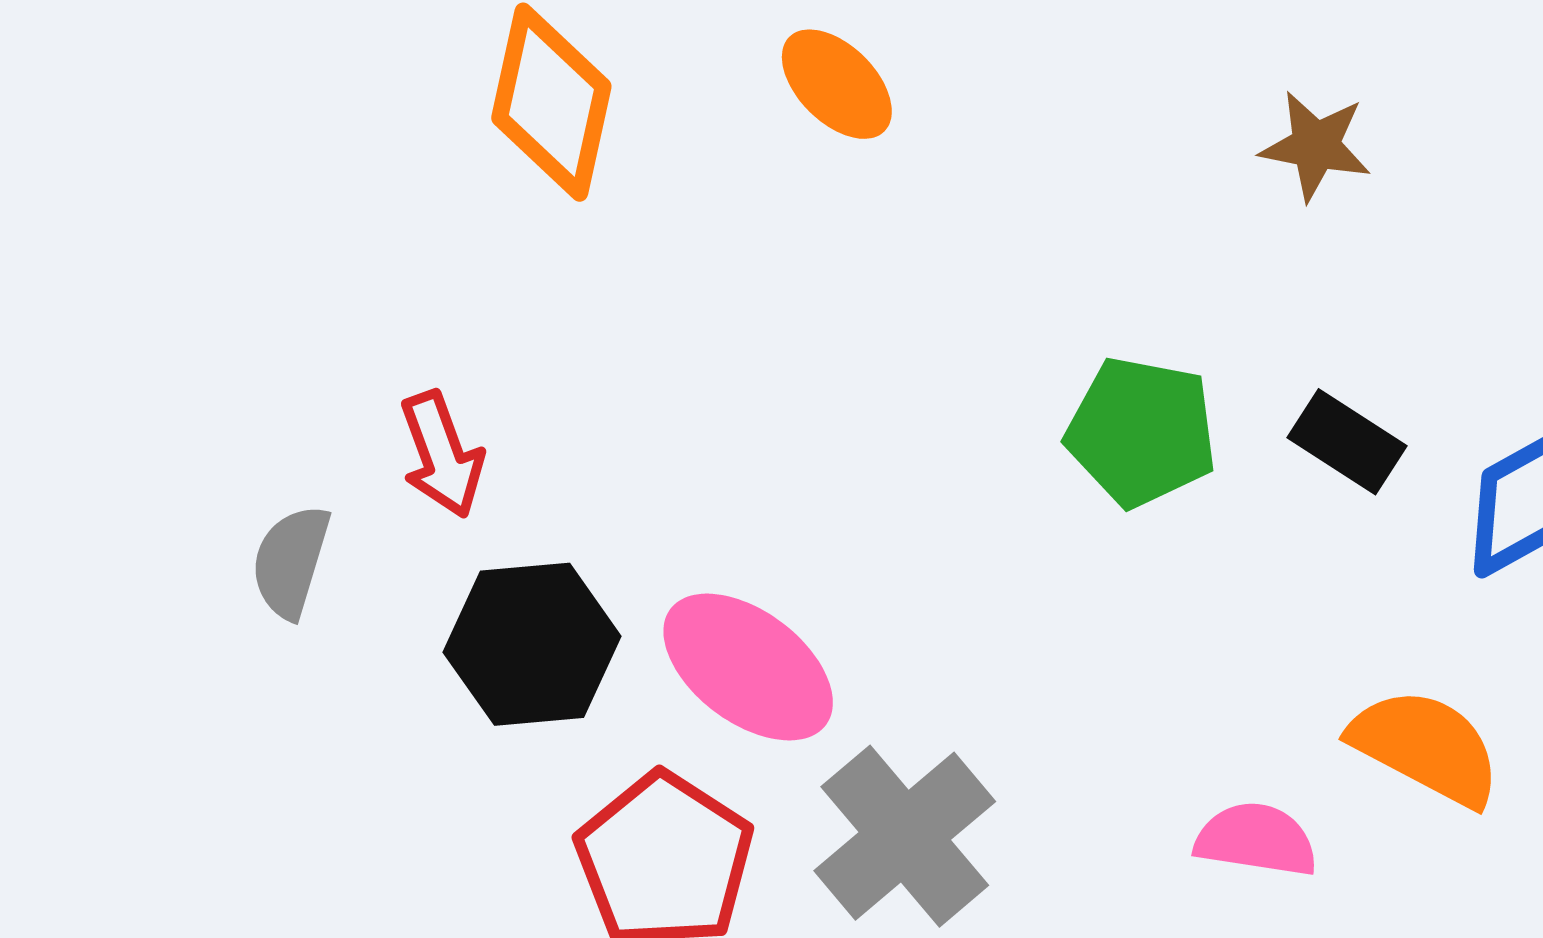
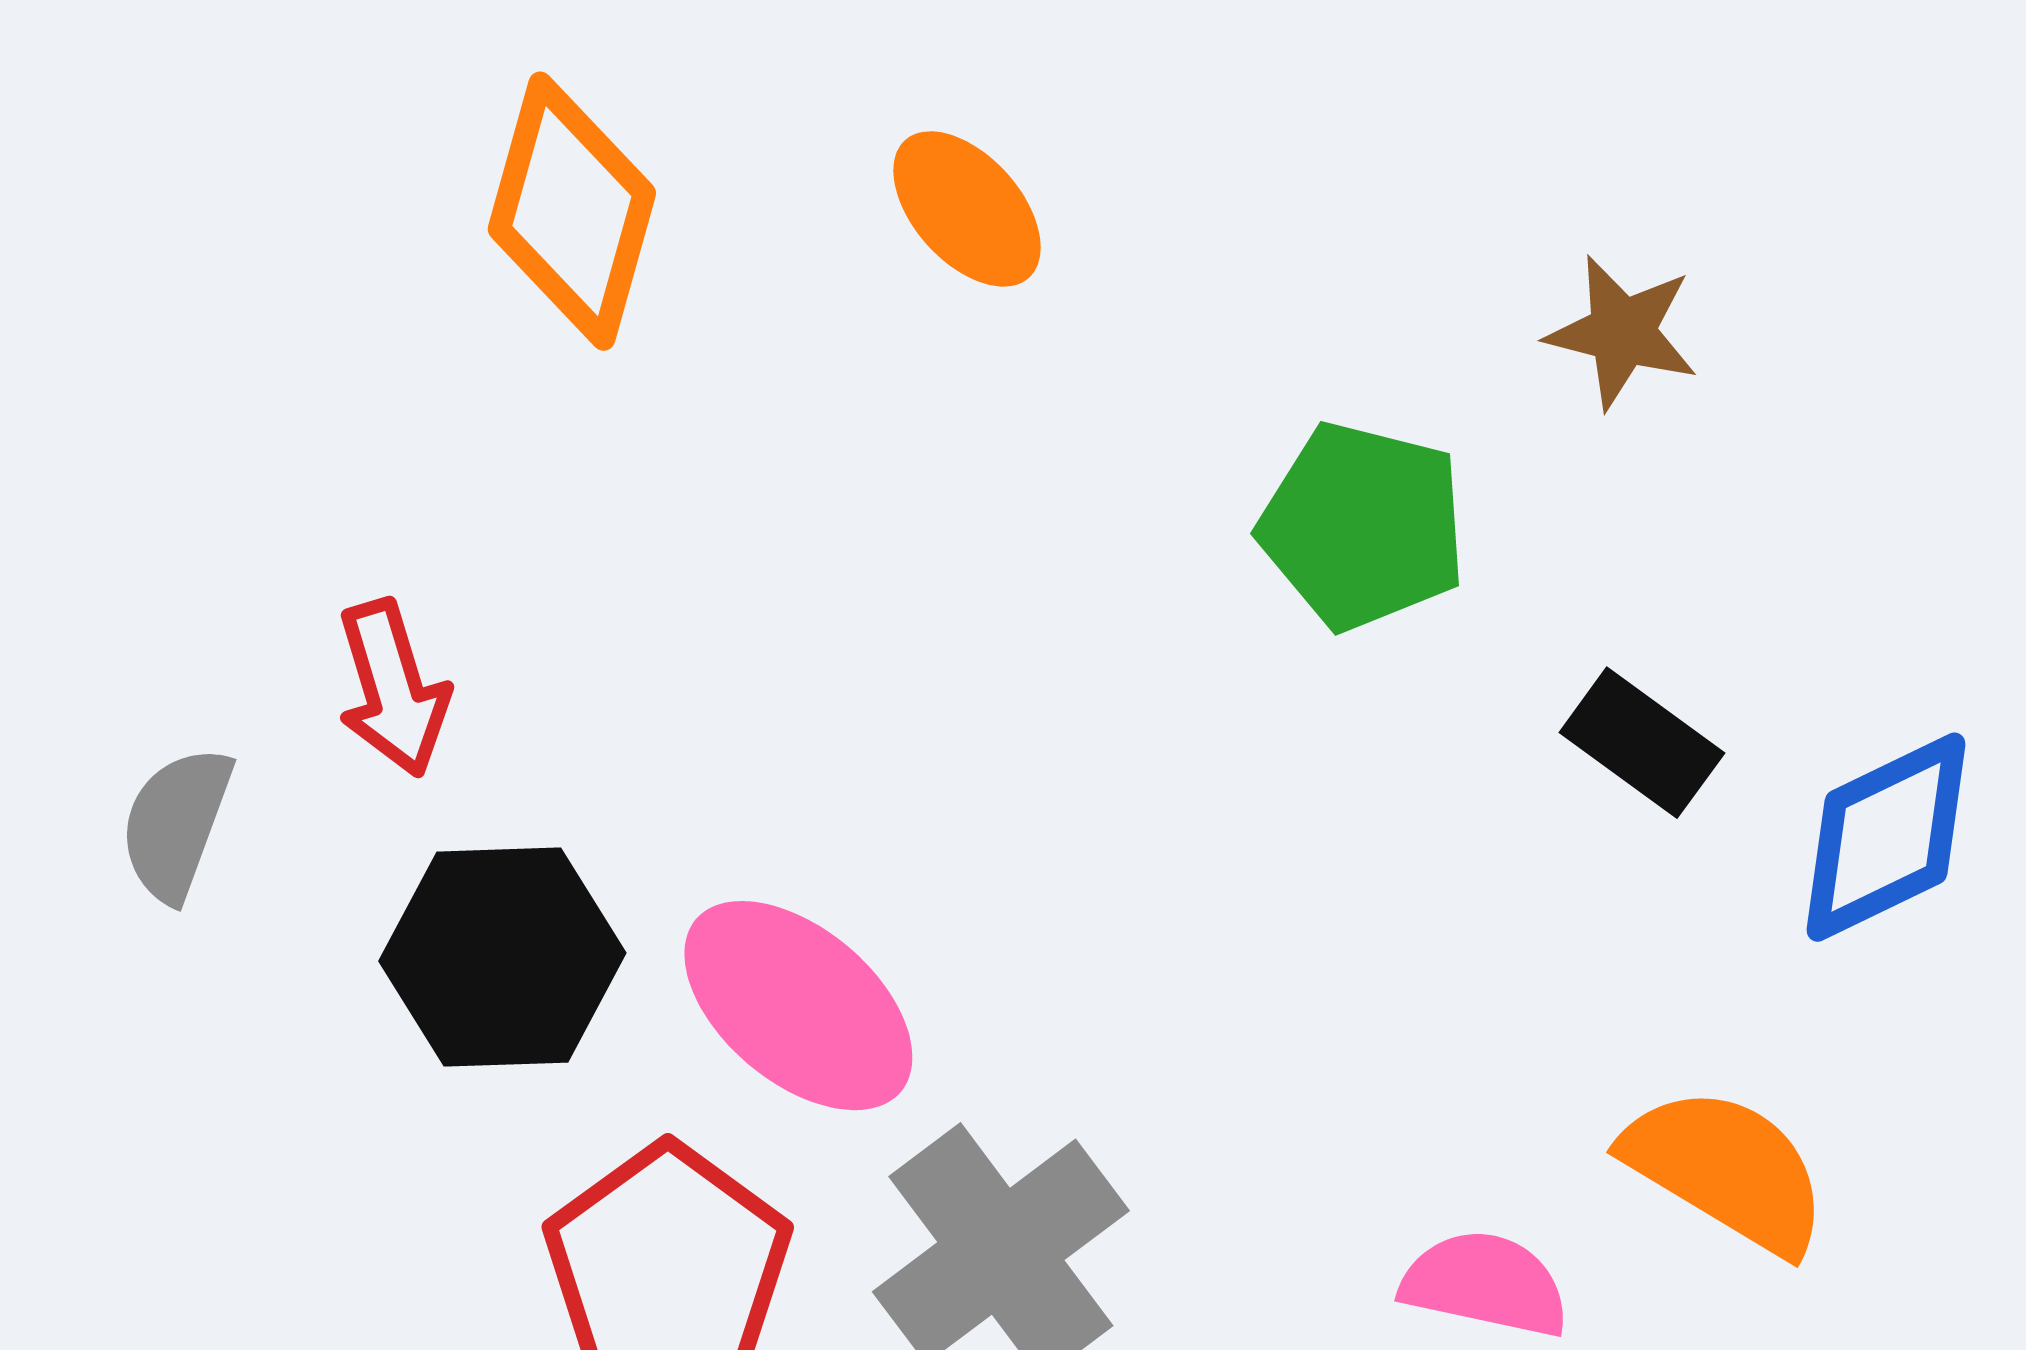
green pentagon: (1141, 432) -> (1363, 526), moved

